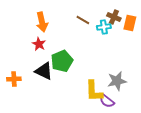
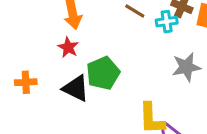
orange cross: (14, 79) -> (26, 82), moved
gray star: (117, 81) -> (186, 67), moved

